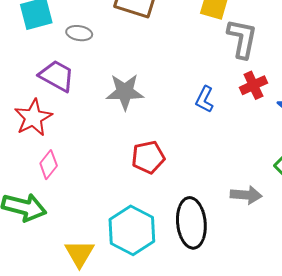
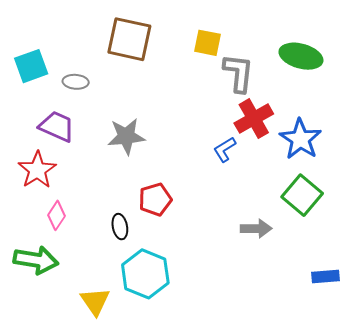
red cross: (253, 85) -> (254, 119), size x1.4
blue L-shape: (205, 99) -> (225, 149), moved, turned 36
black ellipse: (191, 223) -> (120, 227), moved, size x0.5

